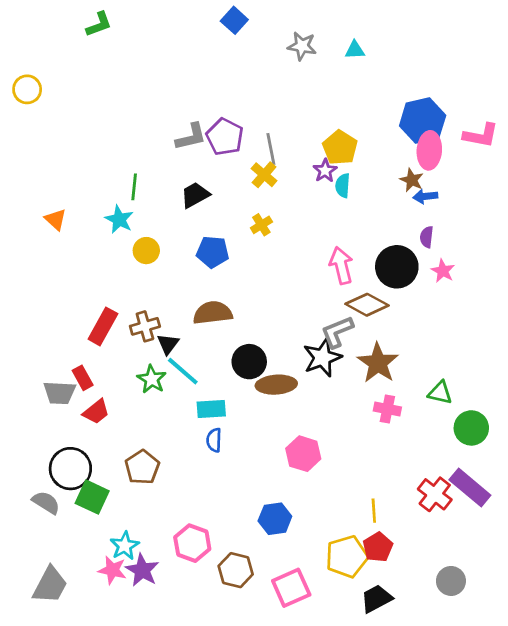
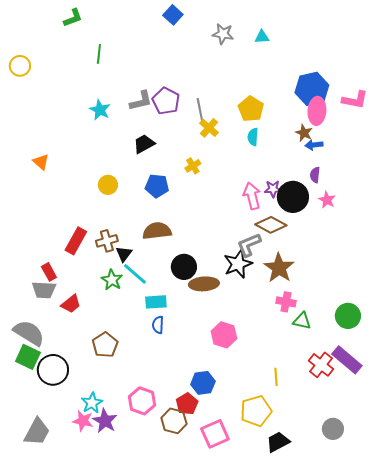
purple star: (325, 171) -> (273, 189), moved, turned 30
yellow cross: (264, 175) -> (209, 128), moved
green line: (134, 187) -> (99, 54), moved
cyan star: (119, 219) -> (100, 110), moved
red rectangle: (83, 378) -> (49, 272), moved
green triangle: (440, 393) -> (302, 321), moved
black circle: (70, 469) -> (53, 370), moved
green square: (92, 497) -> (28, 357), moved
gray semicircle: (46, 502) -> (29, 333), moved, size x1.5
red pentagon: (378, 547) -> (187, 404), moved

